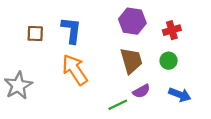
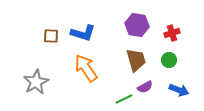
blue L-shape: (71, 30) -> (83, 33), turned 100

